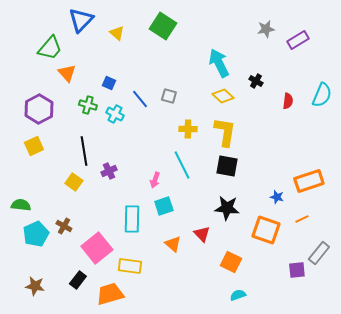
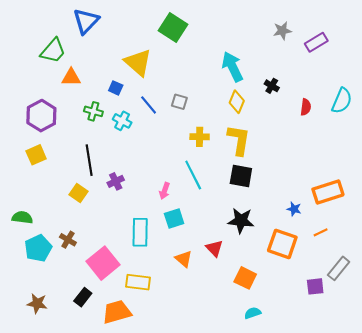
yellow triangle: (117, 33) -> (138, 62), moved, size x1.8
orange triangle: (67, 73) -> (71, 77), turned -48
yellow diamond: (223, 96) -> (237, 102), turned 70

